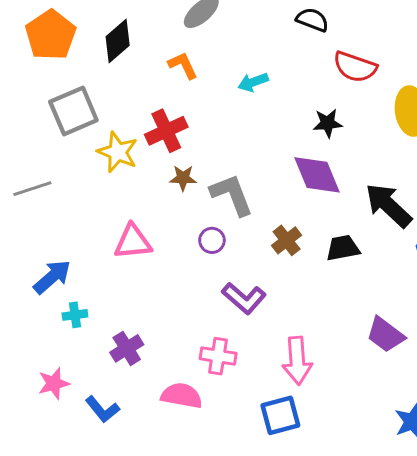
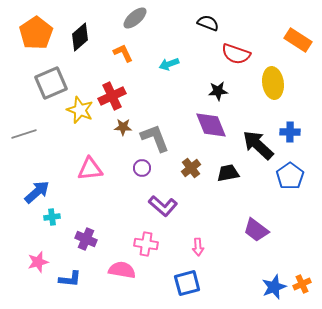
purple cross: (127, 348) -> (86, 239), turned -35
pink arrow: (297, 361) -> (198, 247), size x0.6
blue L-shape: (102, 409) -> (70, 279), turned -45

